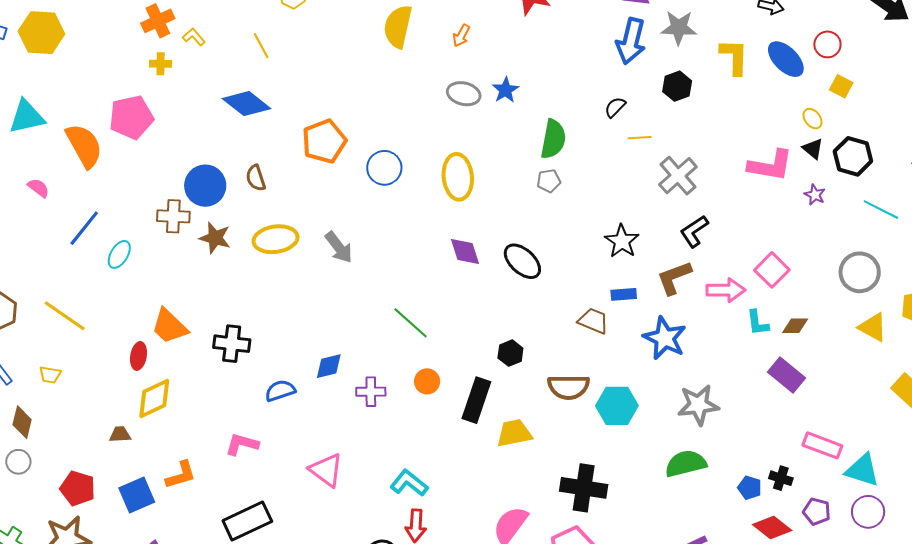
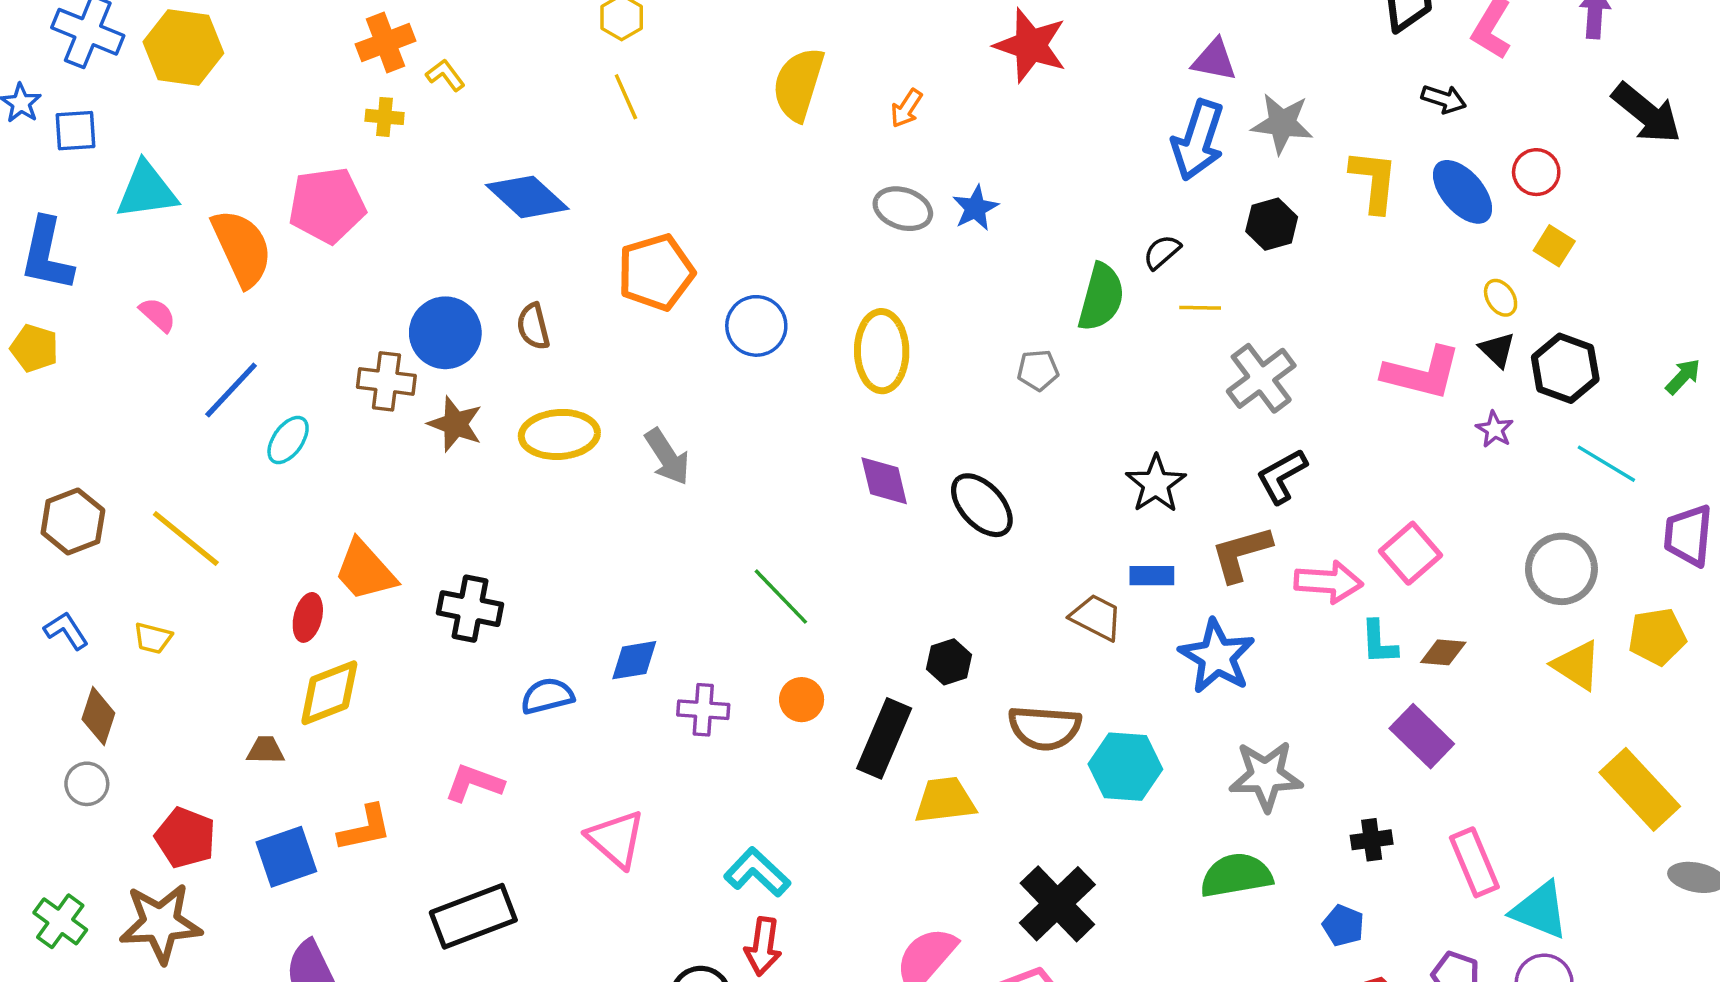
yellow line: (261, 46) -> (626, 97), moved
green semicircle: (553, 139) -> (1101, 297), moved
pink rectangle: (822, 445) -> (1474, 862), turned 42
black cross: (781, 478) -> (1372, 840), moved, turned -30
black cross: (584, 488) -> (1057, 904), turned 33

